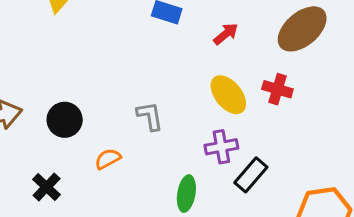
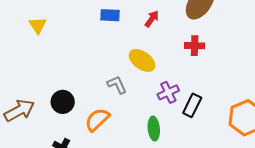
yellow ellipse: (228, 95) -> (142, 60), moved
orange semicircle: (108, 159) -> (97, 120), size x1.5

